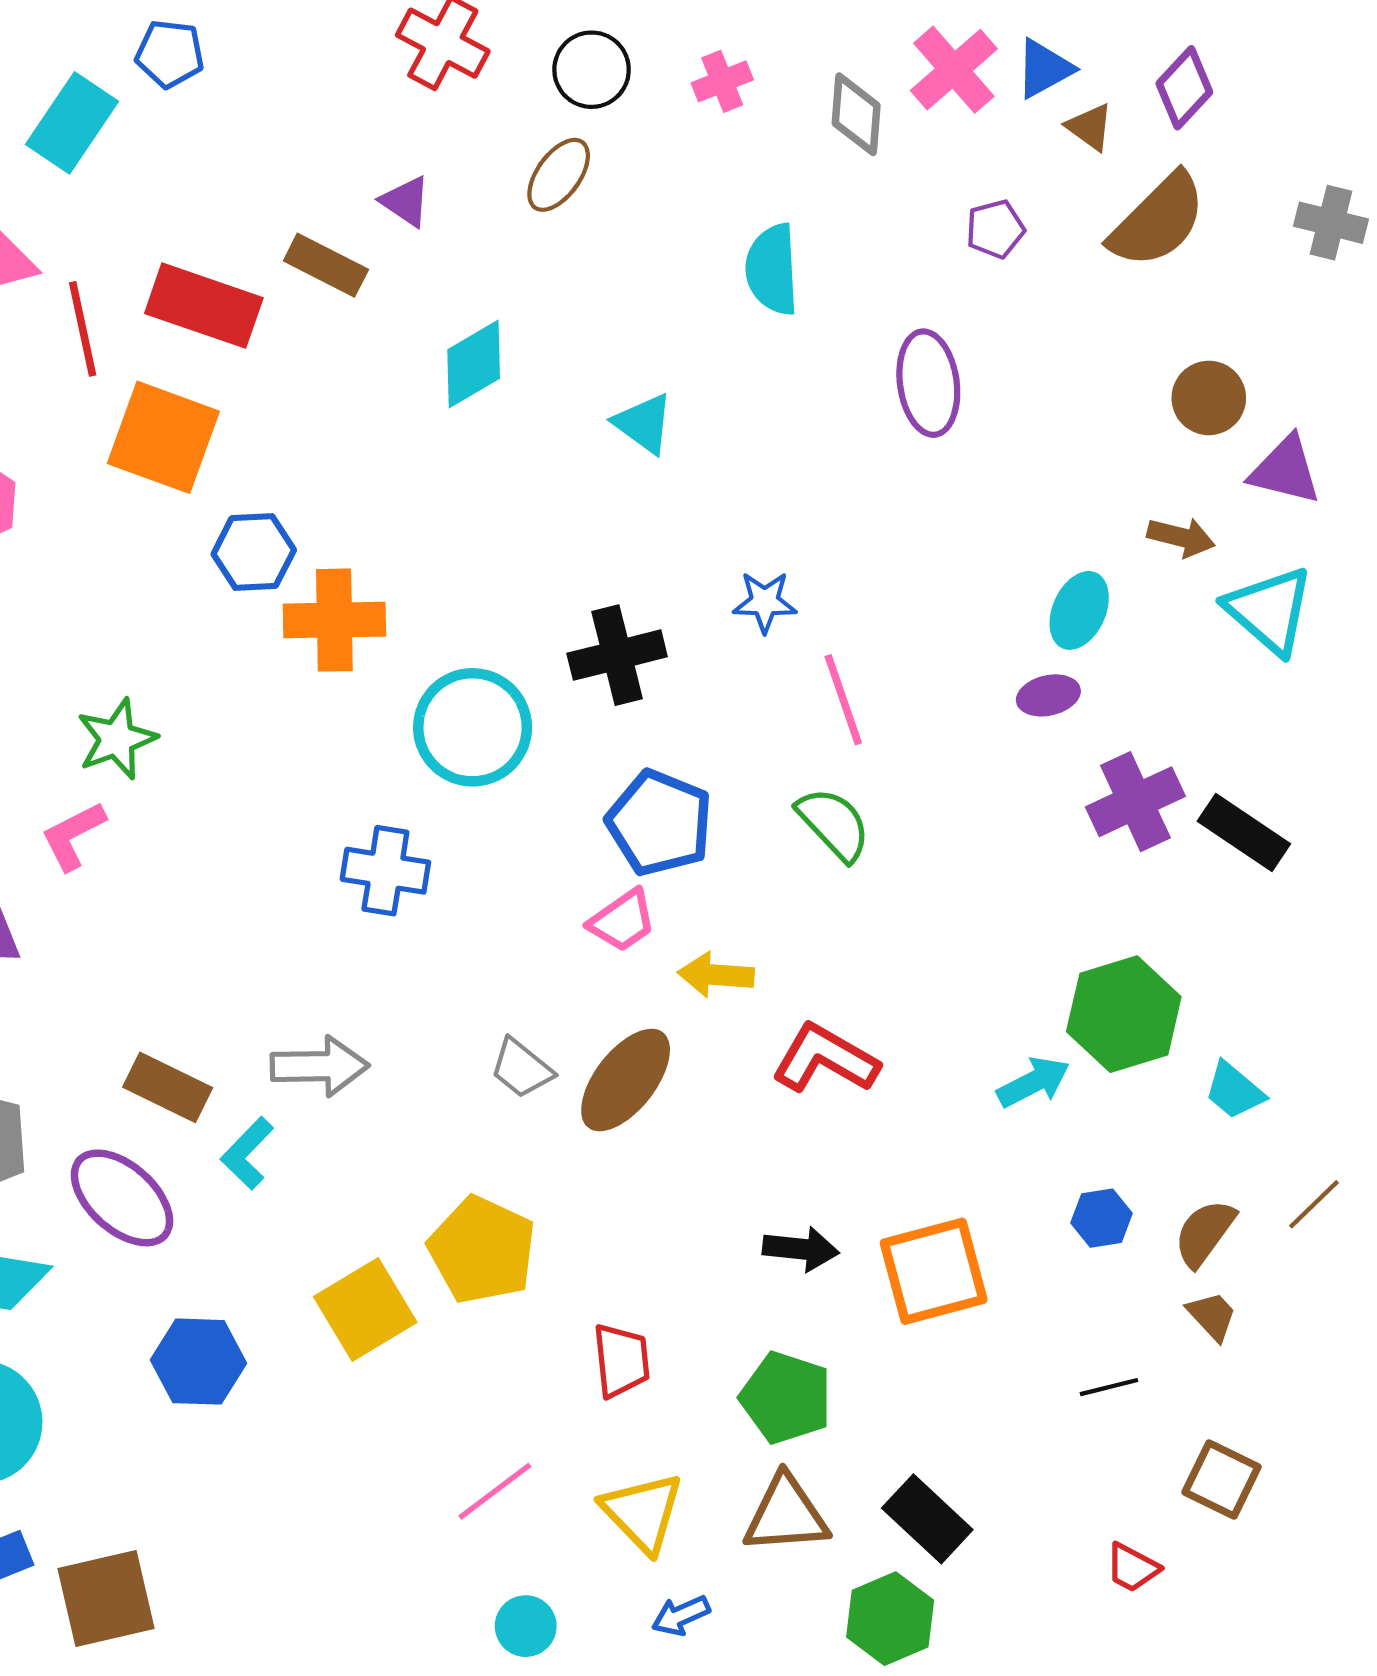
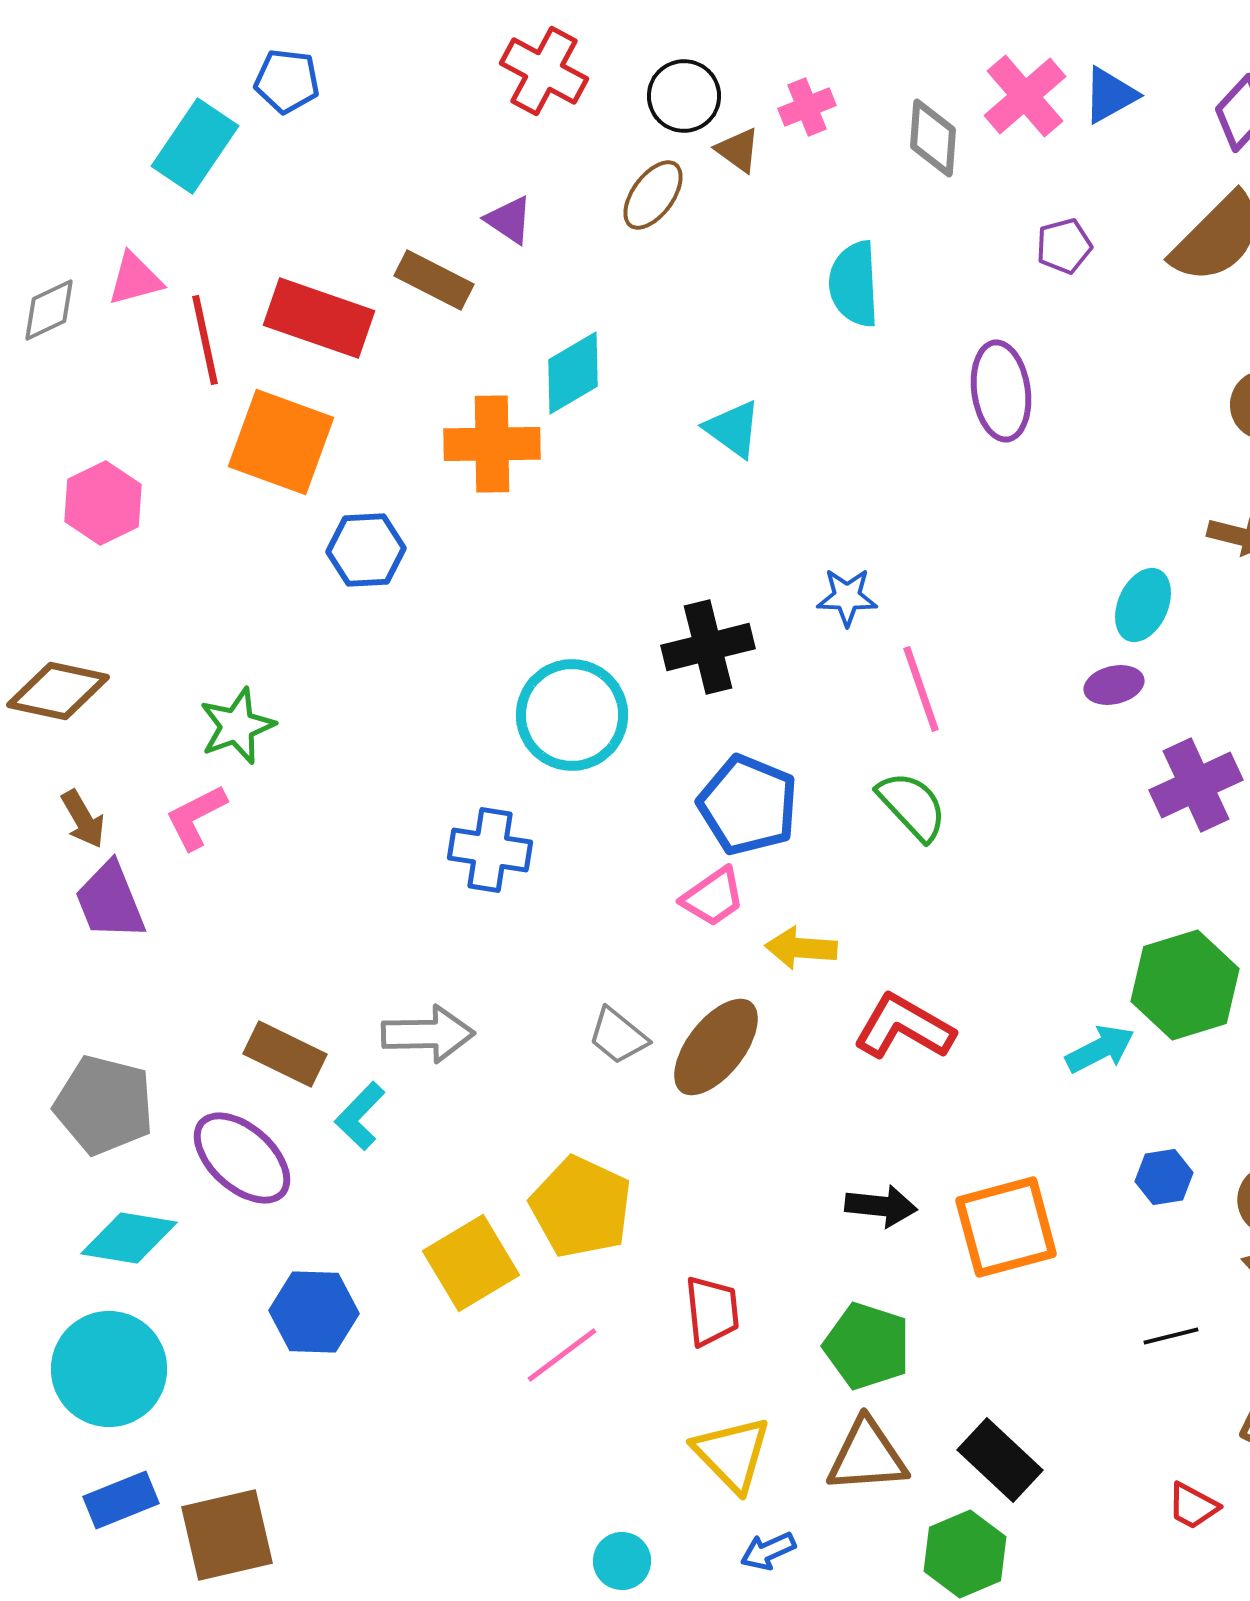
brown triangle: (1090, 127) -> (738, 150), moved
orange cross: (334, 620) -> (492, 444), moved
pink line: (495, 1491) -> (562, 1355), moved

